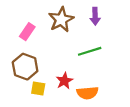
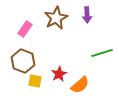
green line: (90, 51) -> (102, 53), moved
orange semicircle: (87, 93) -> (80, 85), turned -36

